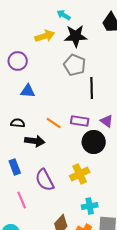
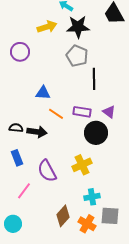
blue triangle: (28, 91) -> (43, 93), moved
black semicircle: (18, 123) -> (16, 128), moved
pink line: (22, 200) -> (24, 191), turned 60

